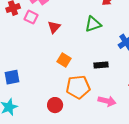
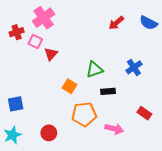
green triangle: (93, 24) -> (94, 70), moved
red triangle: (54, 27) -> (51, 54), moved
red circle: (55, 105) -> (49, 133), moved

